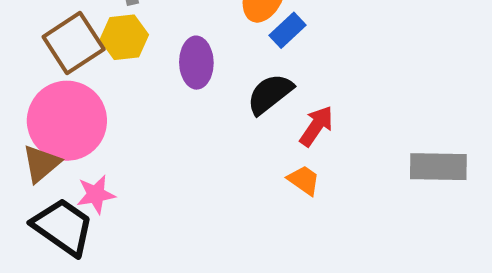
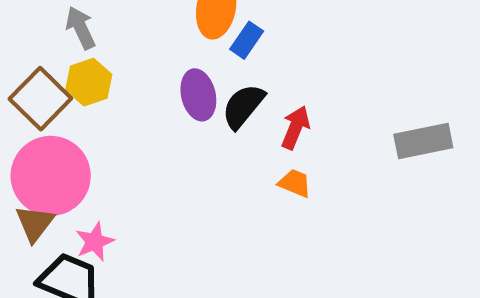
purple ellipse: (196, 63) -> (198, 95), moved

